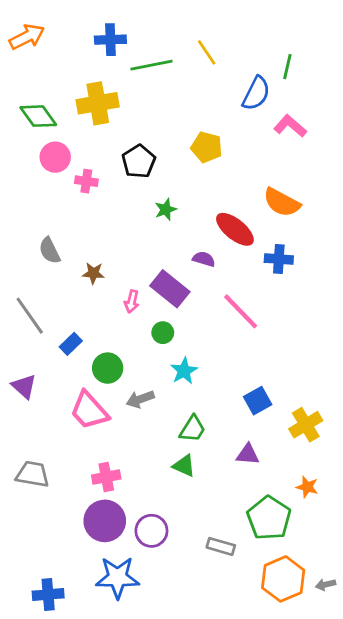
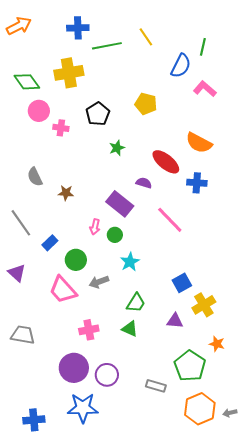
pink arrow: (132, 302) -> (95, 227), moved
yellow cross: (306, 425) -> (204, 305), moved
pink cross: (106, 477) -> (89, 330), moved

